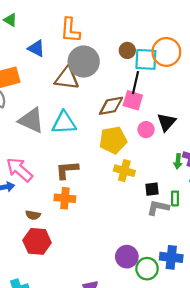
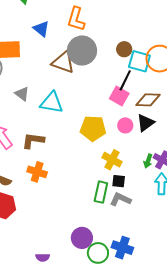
brown diamond: (111, 106) -> (148, 100), moved
gray triangle: (31, 120) -> (22, 94), size x0.6
brown L-shape: (67, 170) -> (33, 141), moved
yellow cross: (124, 171) -> (112, 160), moved
green rectangle: (175, 198) -> (101, 192), moved, size x1.5

